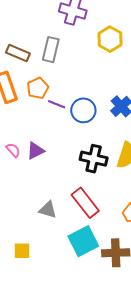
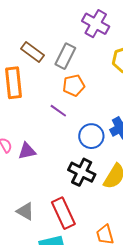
orange pentagon: (38, 88) -> (74, 85), moved
blue circle: (83, 110) -> (91, 136), moved

